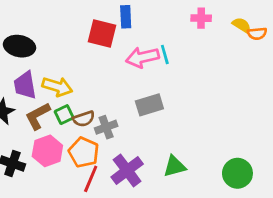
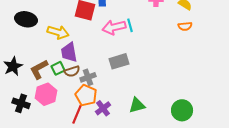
orange semicircle: (257, 34) -> (185, 26), moved
purple trapezoid: (25, 85) -> (69, 52), moved
yellow arrow: (57, 87) -> (58, 32), moved
orange pentagon: (84, 152) -> (86, 95), moved
purple cross: (127, 170) -> (103, 108), size x0.7

